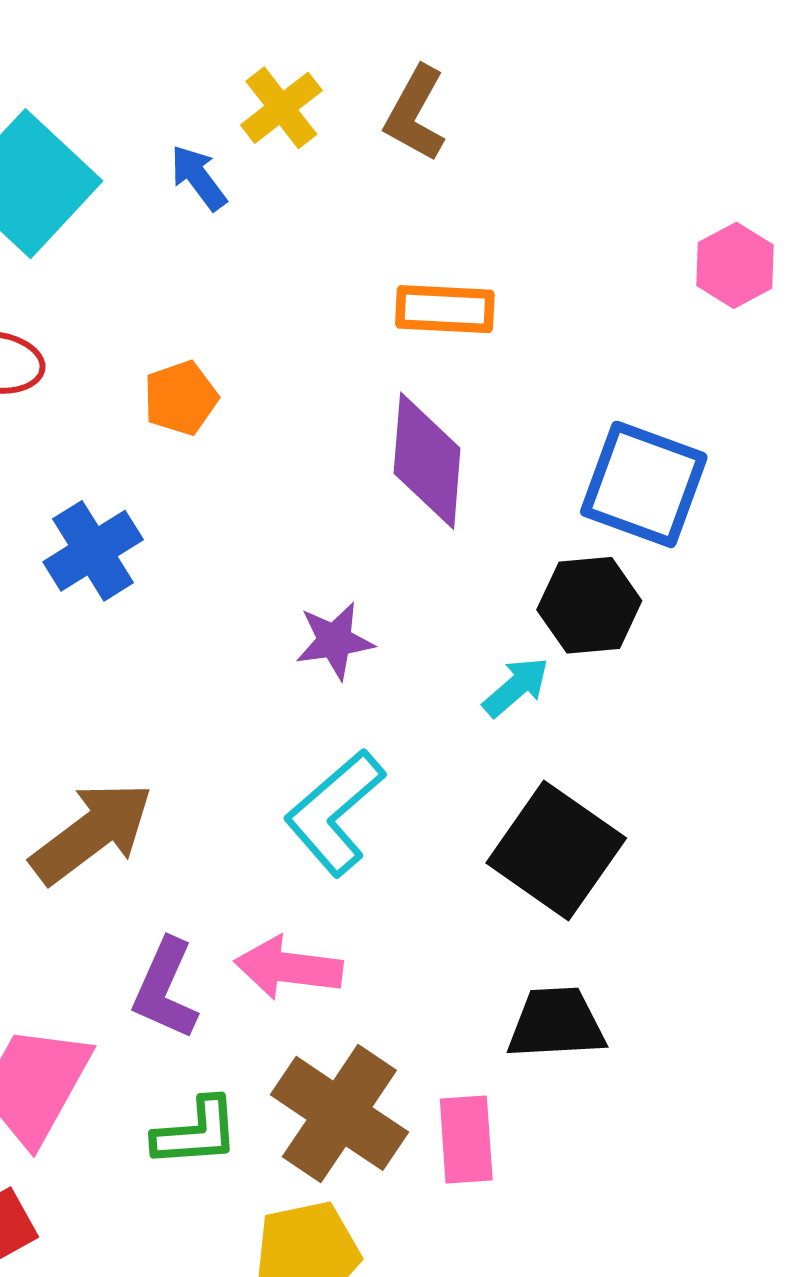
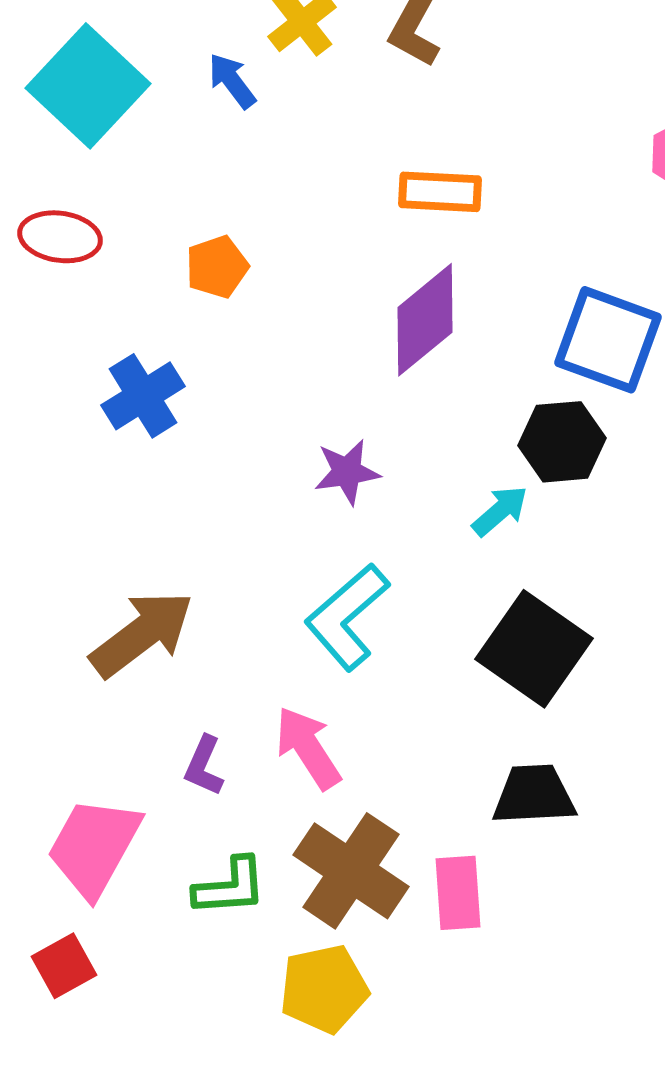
purple diamond: (427, 461) -> (425, 320), turned 46
pink arrow: (288, 968) -> (308, 748), turned 50
purple L-shape: (165, 989) -> (204, 766), size x0.7

